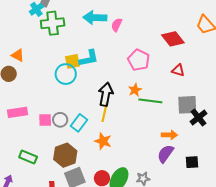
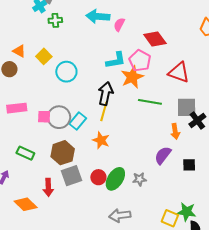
green cross: (53, 23) -> (55, 20), size x0.6
red diamond: (173, 39) -> (155, 39), moved
cyan L-shape: (89, 58) -> (116, 60), moved
yellow square: (72, 61) -> (44, 56), moved, turned -35
red triangle: (178, 70) -> (179, 72), size x1.6
orange star: (135, 90) -> (132, 77), moved, size x1.6
gray circle: (60, 120) -> (59, 117), size x1.5
orange arrow: (169, 135) -> (175, 131), moved, turned 77

